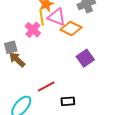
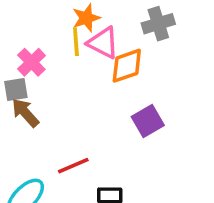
orange diamond: (71, 29) -> (127, 66), turned -50
pink cross: (33, 30) -> (31, 62), moved

